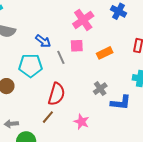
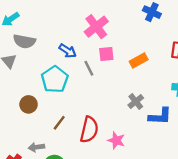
pink cross: (83, 20) -> (96, 27), moved
cyan pentagon: (31, 66) -> (55, 79), turned -30
red semicircle: (57, 94) -> (89, 130), moved
brown line: (48, 117) -> (59, 123), moved

